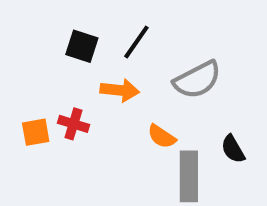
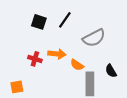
orange arrow: (120, 90) -> (57, 54), moved
orange square: (36, 132) -> (17, 87), moved

